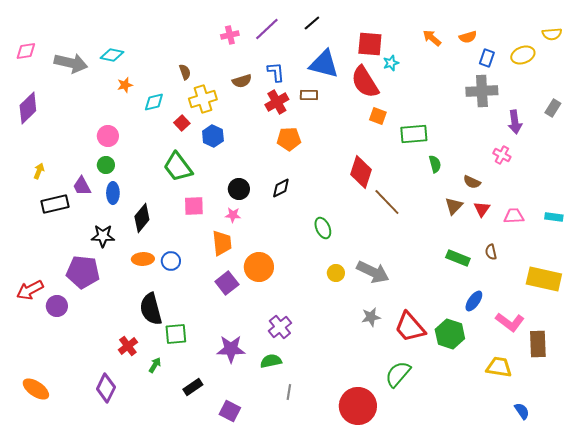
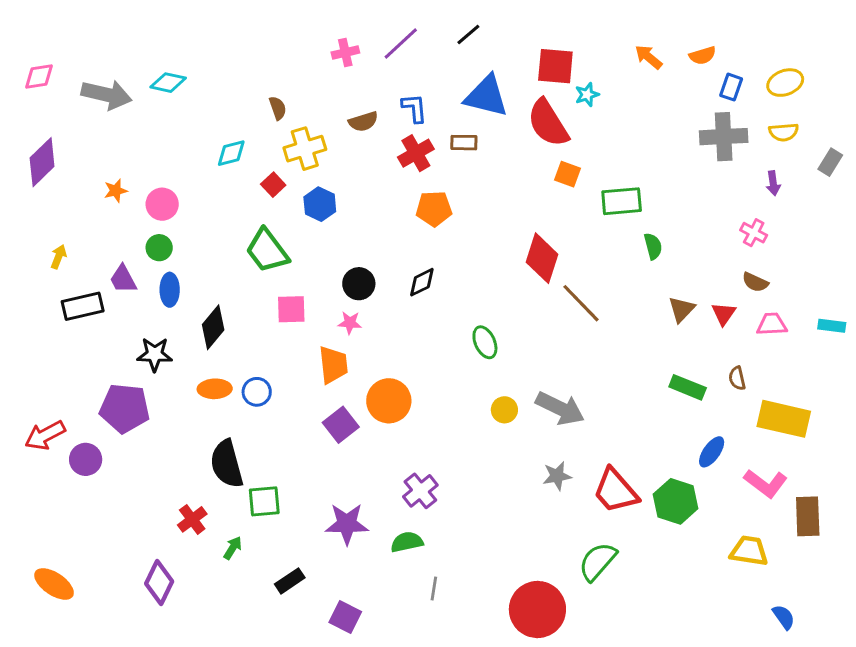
yellow semicircle: (552, 34) -> (784, 132), moved
orange star: (125, 85) -> (116, 191), moved
purple arrow: (515, 122) -> (773, 183), size x0.7
brown semicircle: (472, 182) -> (755, 282), moved
yellow rectangle: (544, 279) -> (784, 419), moved

